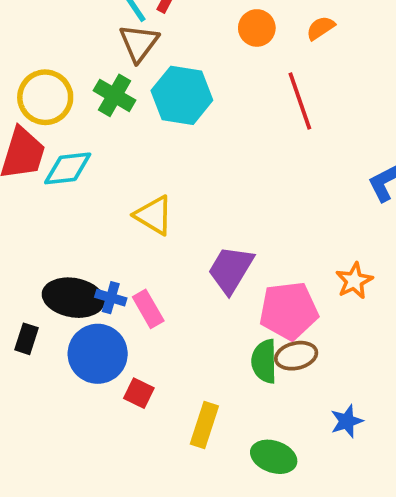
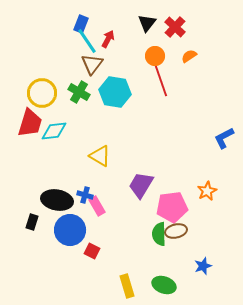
red line: (300, 101) -> (161, 81), moved
blue cross: (111, 298) -> (85, 195), moved
yellow rectangle: (204, 425) -> (127, 286), moved, turned -35

